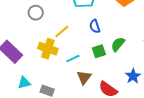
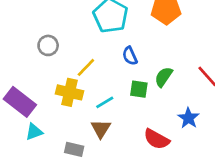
green square: (99, 51) -> (139, 89), turned 32
brown triangle: (84, 77) -> (101, 129), moved
cyan triangle: (24, 83) -> (34, 132), moved

